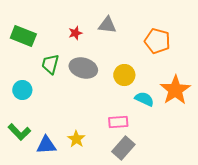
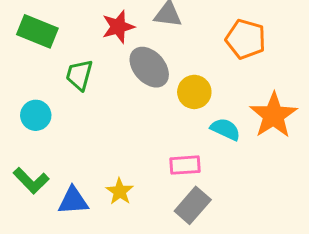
red star: (75, 33) -> (118, 27), size x1.5
gray ellipse: (83, 68) -> (149, 67), moved, turned 32

